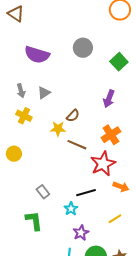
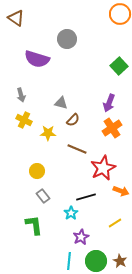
gray circle: (83, 48) -> (67, 39), moved
gray triangle: (44, 93) -> (61, 103), moved, turned 48
yellow star: (58, 129) -> (48, 133), moved
orange cross: (111, 135) -> (112, 128), moved
yellow circle: (14, 154) -> (37, 171), moved

